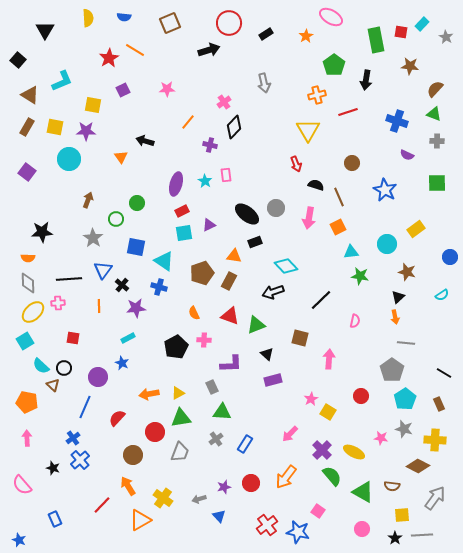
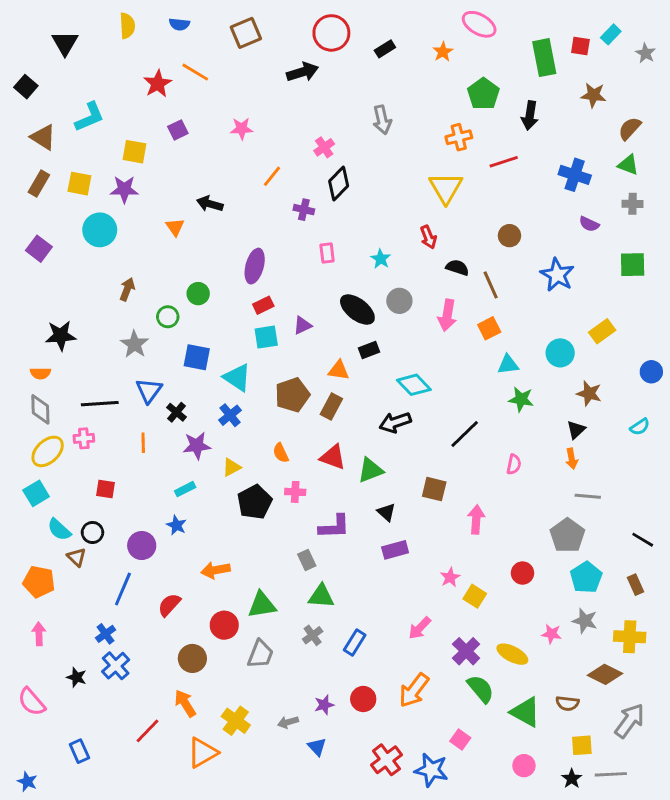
cyan star: (205, 181) -> (381, 259), moved
blue cross: (159, 287) -> (230, 415), turned 35
yellow triangle: (178, 393) -> (231, 467), moved

